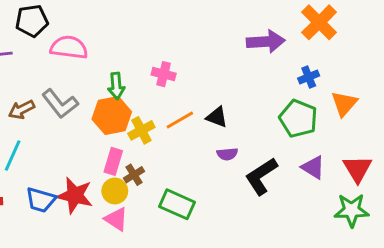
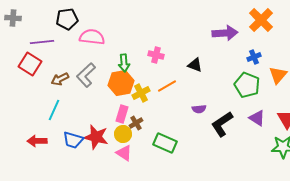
gray L-shape: (60, 104) -> (86, 75), turned 85
black triangle: (217, 117) -> (195, 65), moved

